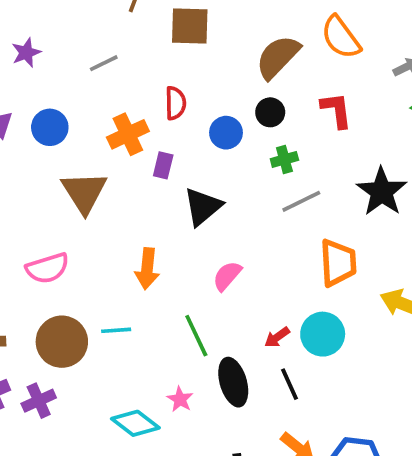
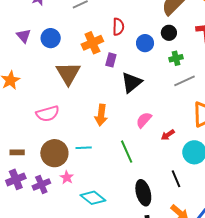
red arrow: (277, 337) -> (168, 135), moved
black ellipse: (233, 382) -> (143, 193), moved
pink star: (180, 399) -> (67, 177), moved

